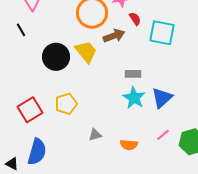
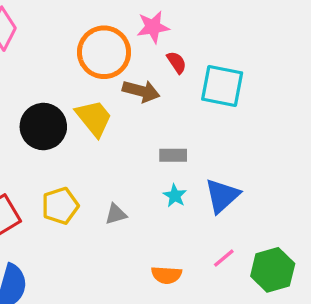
brown arrow: (114, 36) -> (141, 91), turned 35
cyan star: (134, 98) -> (175, 196), size x0.6
gray triangle: (95, 135) -> (116, 214), moved

